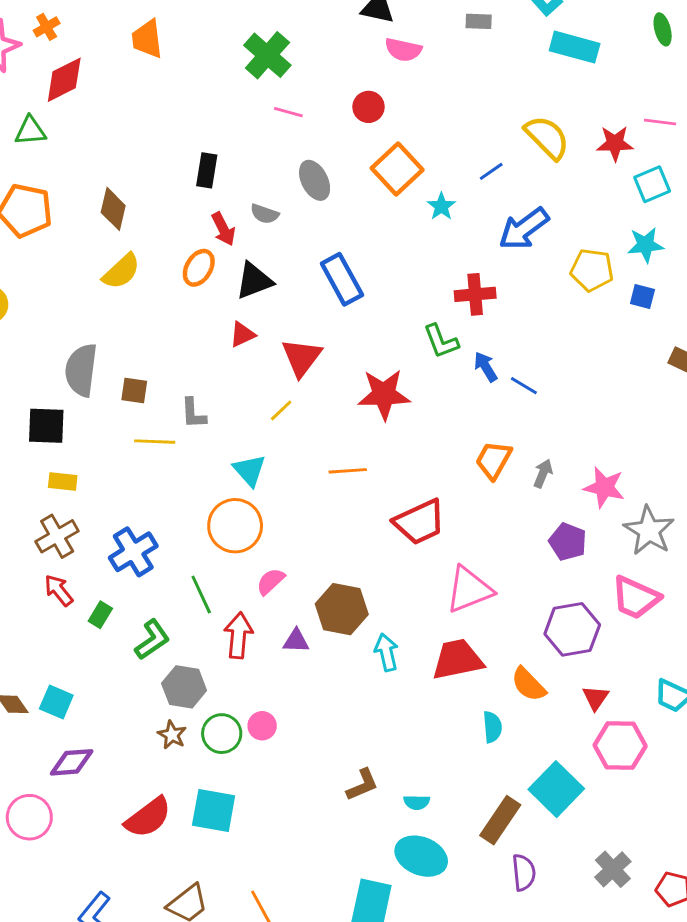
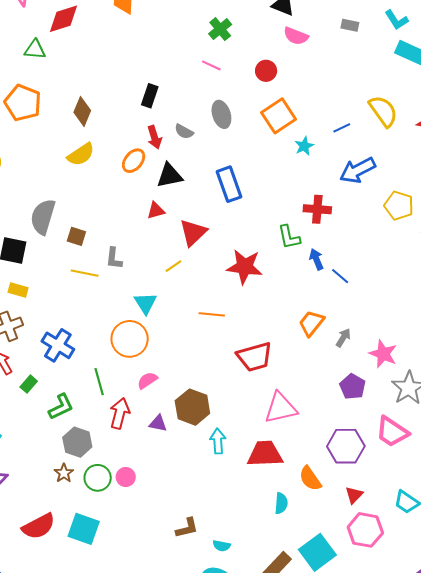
green cross: (267, 55) -> (220, 29), moved, size x0.7
blue cross: (133, 552) -> (58, 345), turned -36

